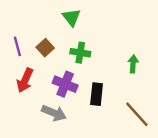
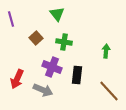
purple line: (17, 46) -> (11, 19), moved
red arrow: (25, 80) -> (17, 79), moved

